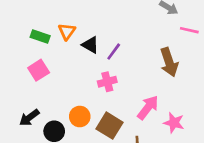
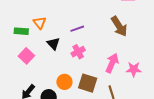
black triangle: (90, 45) -> (53, 44), moved, turned 32
purple line: (114, 52) -> (77, 29), turned 48

